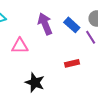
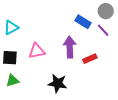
purple arrow: (45, 24) -> (70, 47), moved, turned 30

